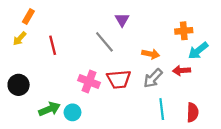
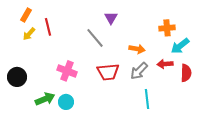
yellow arrow: (20, 39) -> (29, 34), moved
red line: (53, 45) -> (48, 27), moved
pink cross: (89, 82) -> (67, 71), moved
red semicircle: (193, 112) -> (186, 73), moved

